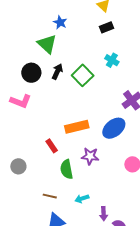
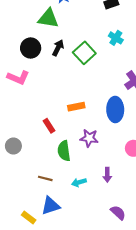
green triangle: (47, 44) -> (48, 18), turned -35
orange rectangle: (77, 127) -> (76, 107), size x0.7
blue ellipse: (114, 128) -> (115, 109), turned -55
purple arrow: (104, 214) -> (107, 175), moved

